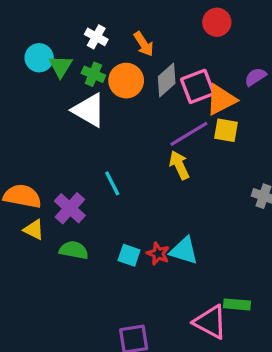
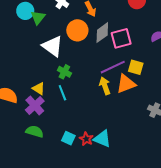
green cross: (93, 74) -> (64, 72), moved
orange triangle: (221, 100) -> (126, 84), moved
yellow triangle: (34, 230) -> (39, 89), moved

